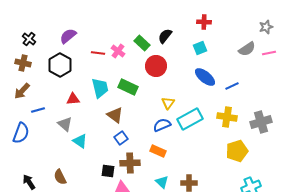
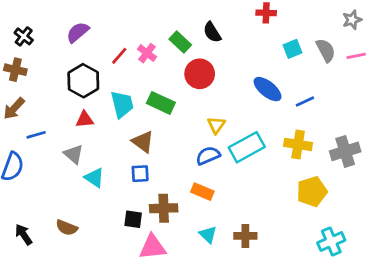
black semicircle: (165, 36) -> (212, 32), turned -70
cyan square: (200, 48) -> (292, 49), moved
gray semicircle: (247, 49) -> (326, 50), turned -84
red line: (98, 53) -> (119, 56), turned -56
black hexagon: (60, 65) -> (83, 81), moved
blue square: (121, 138) -> (140, 174), moved, turned 32
brown semicircle: (60, 177) -> (67, 228), turned -42

